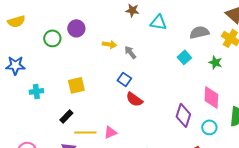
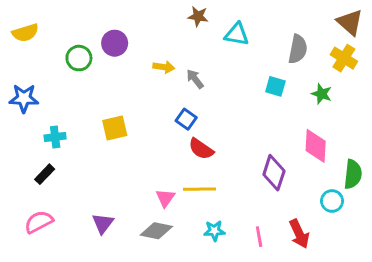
gray semicircle: (199, 32) -> (298, 49), turned 114
cyan square: (184, 57) -> (275, 86), turned -32
black rectangle: (66, 116) -> (45, 174), moved
cyan circle: (209, 127) -> (332, 201), moved
yellow line: (85, 132) -> (200, 189), moved
pink triangle: (110, 132) -> (165, 198), turned -32

